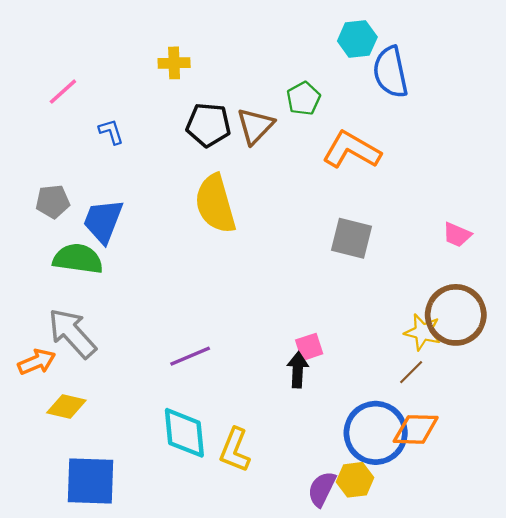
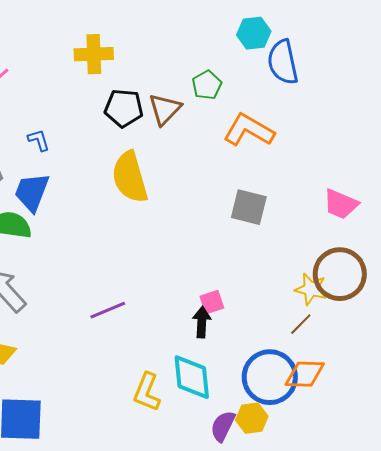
yellow cross: (174, 63) -> (94, 54), size x1.4
blue L-shape: (111, 132) -> (39, 140), moved
pink trapezoid: (457, 235) -> (341, 204), size x1.4
cyan diamond: (184, 433) -> (192, 377), moved

